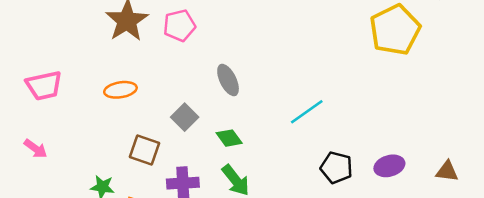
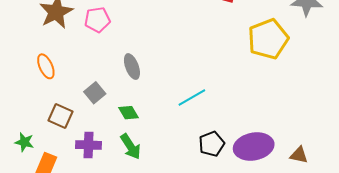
orange ellipse: (120, 90) -> (46, 66), turned 70
purple ellipse: (389, 166) -> (254, 147), size x1.6
black pentagon: (336, 168) -> (212, 144), turned 30

